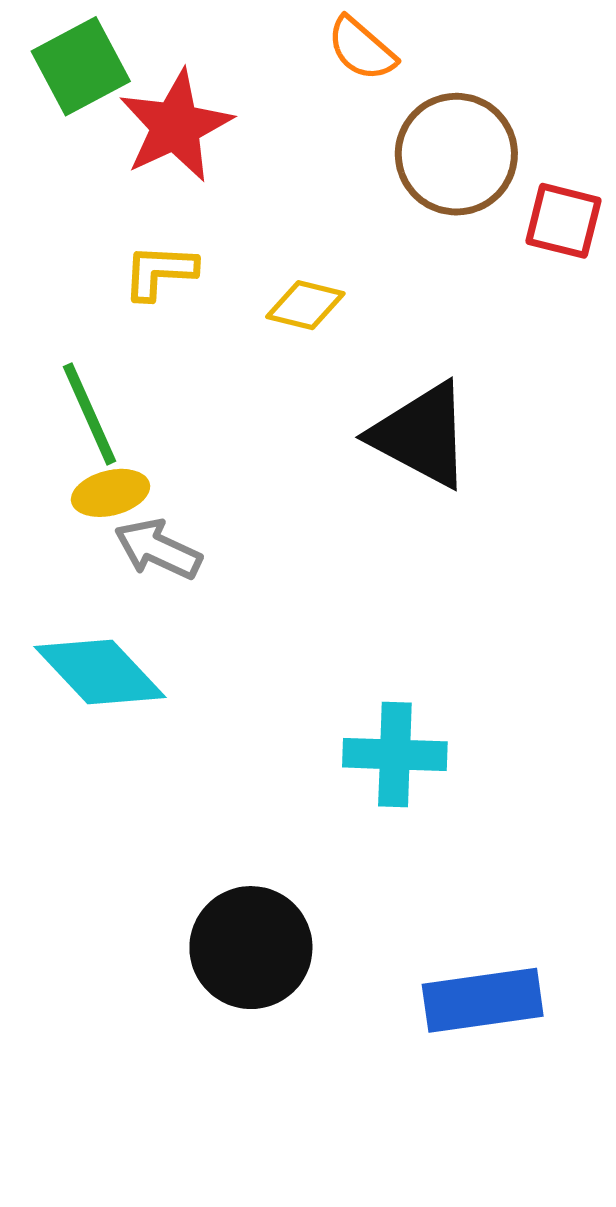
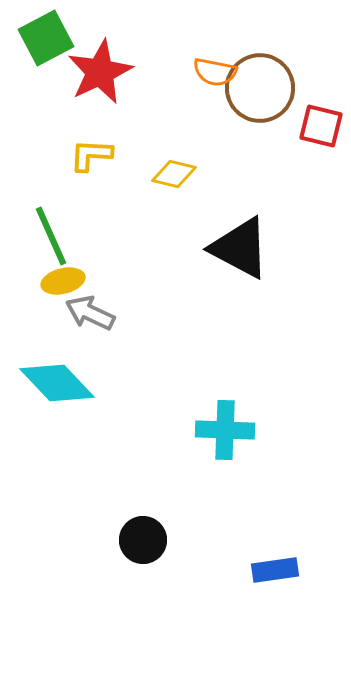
orange semicircle: (362, 49) -> (215, 72), moved, turned -30
black circle: (251, 948) -> (143, 540), size x0.7
blue rectangle: (483, 1000) -> (275, 570), size x0.7

